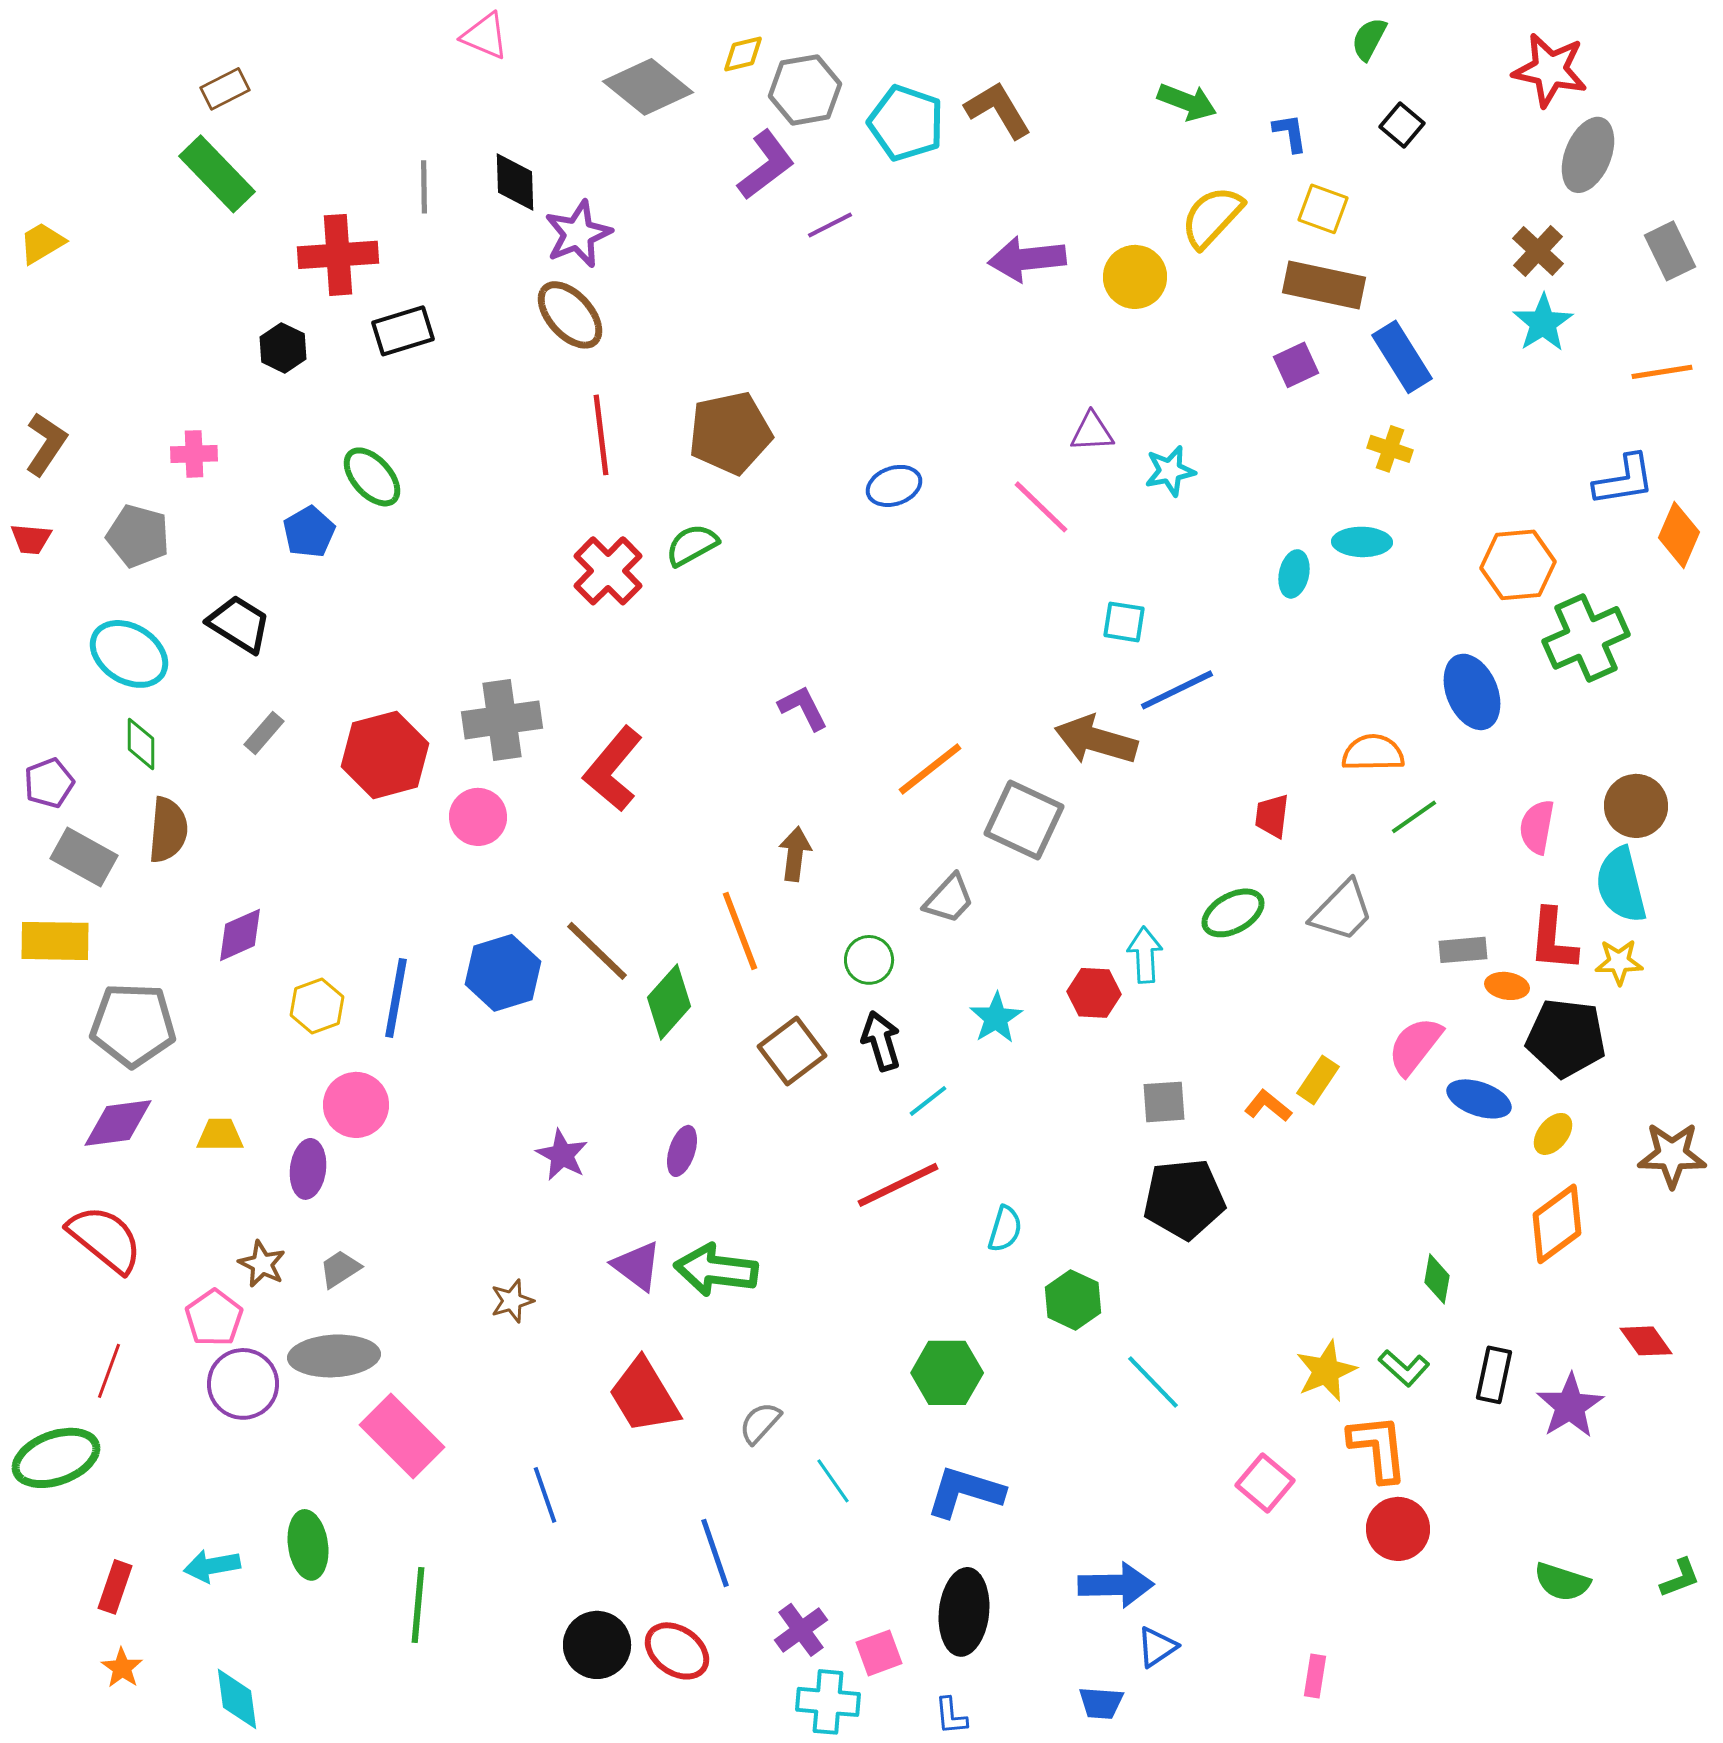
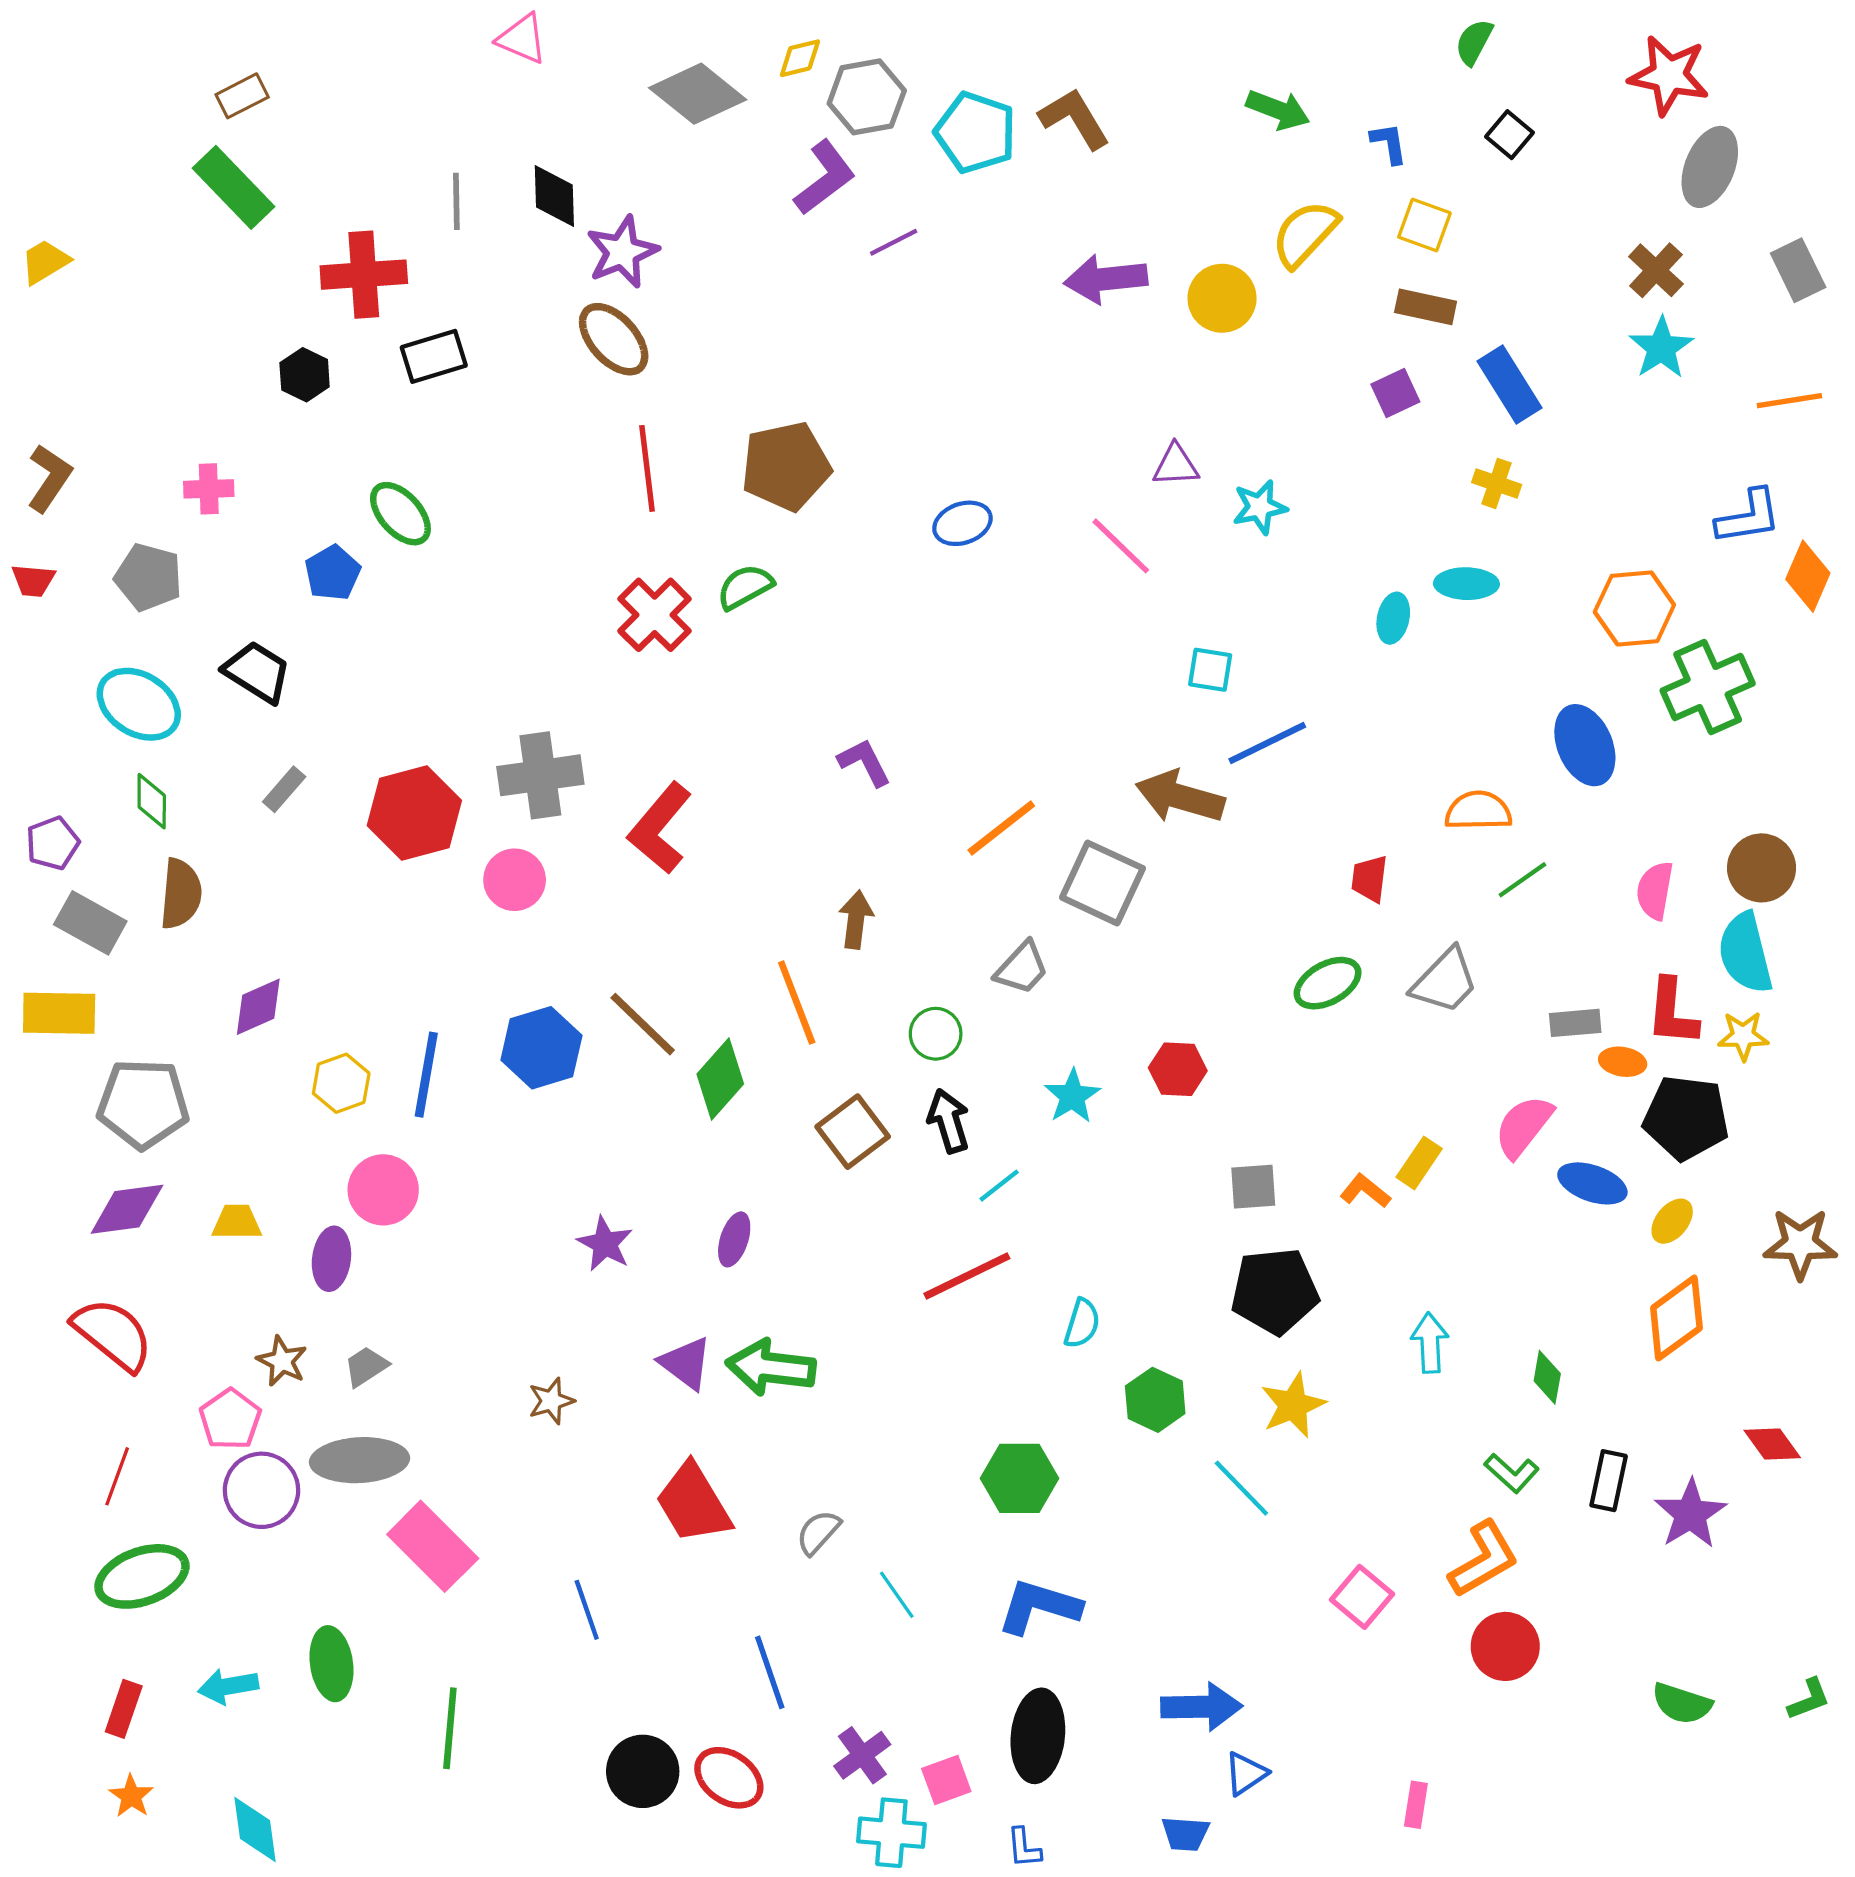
brown rectangle: (1324, 285) -> (1426, 307), size x0.7
cyan arrow: (1145, 955) -> (1430, 1343), moved
yellow star: (1326, 1371) -> (1293, 1405), moved
orange L-shape: (1378, 1448) -> (1484, 1559), turned 66
green ellipse: (56, 1458) -> (142, 1576), moved

